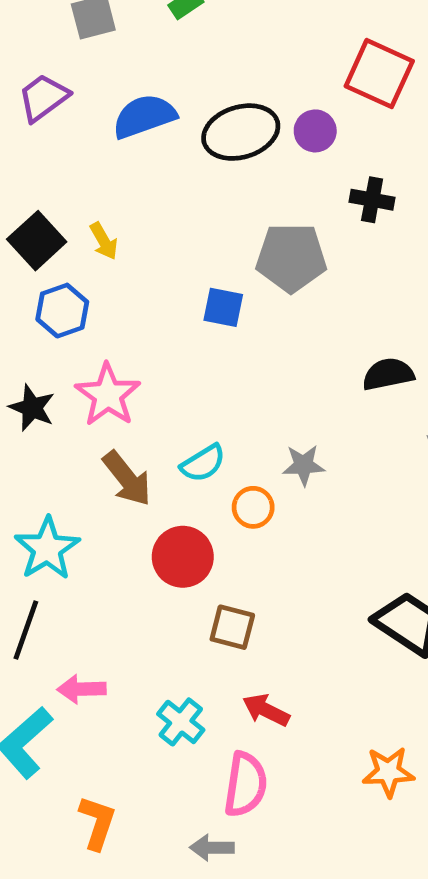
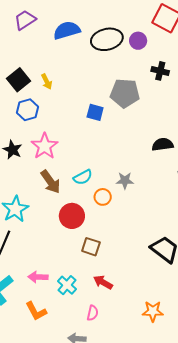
pink arrow: (81, 689) -> (38, 277), moved
pink semicircle: (246, 784) -> (93, 313), size x0.6
orange L-shape: (97, 823) -> (36, 311), moved, turned 130

